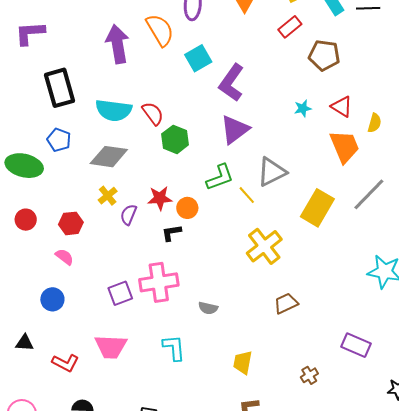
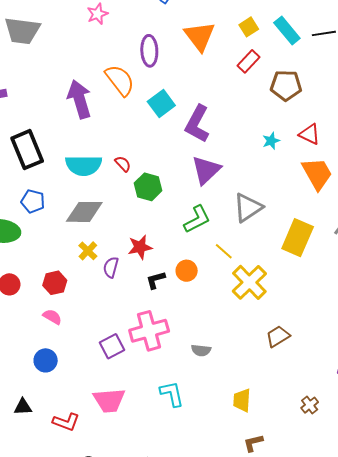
red semicircle: (153, 113) -> (123, 164), size x0.7
yellow line: (247, 195) -> (224, 251), moved
orange circle: (187, 208) -> (187, 271), moved

